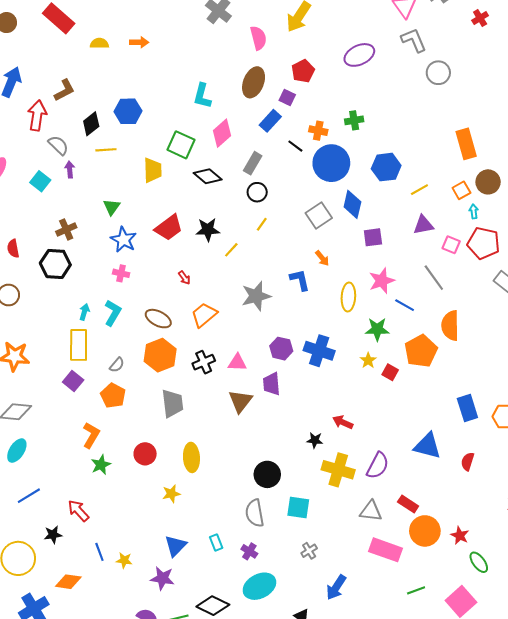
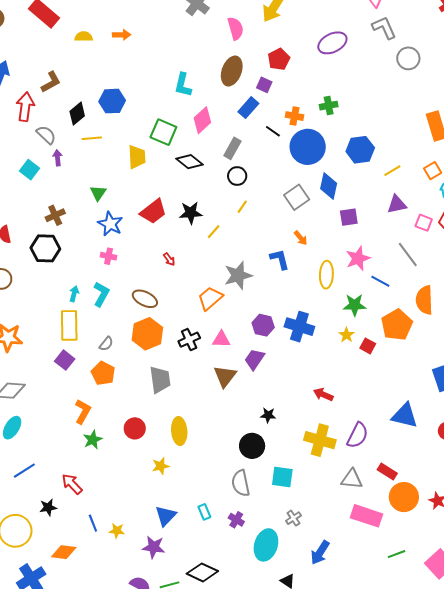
orange trapezoid: (204, 315) -> (210, 298), moved
purple trapezoid: (272, 384) -> (254, 359), turned 40
black star: (315, 440) -> (268, 415), moved
cyan ellipse: (259, 586) -> (266, 545), moved, turned -44

